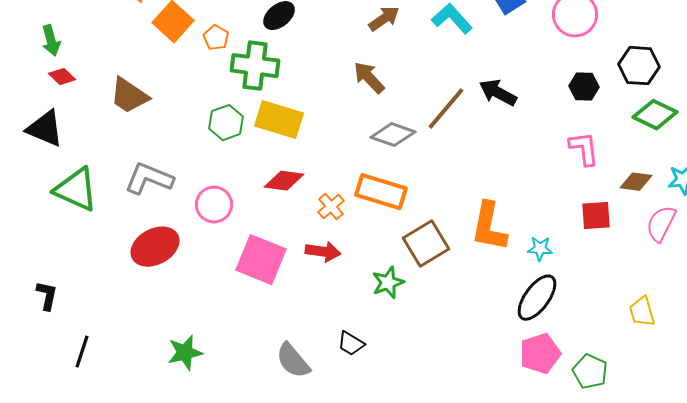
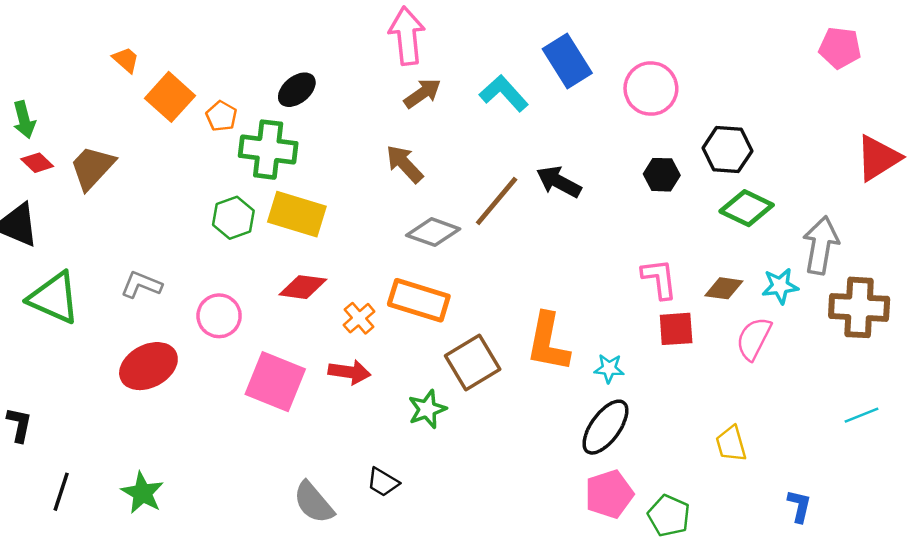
brown trapezoid: (129, 96) -> (92, 167), moved, turned 99
pink L-shape: (584, 149) -> (659, 279), moved
gray L-shape: (149, 179) -> (141, 285), size x0.7
green star: (185, 353) -> (142, 493), moved, turned -30

